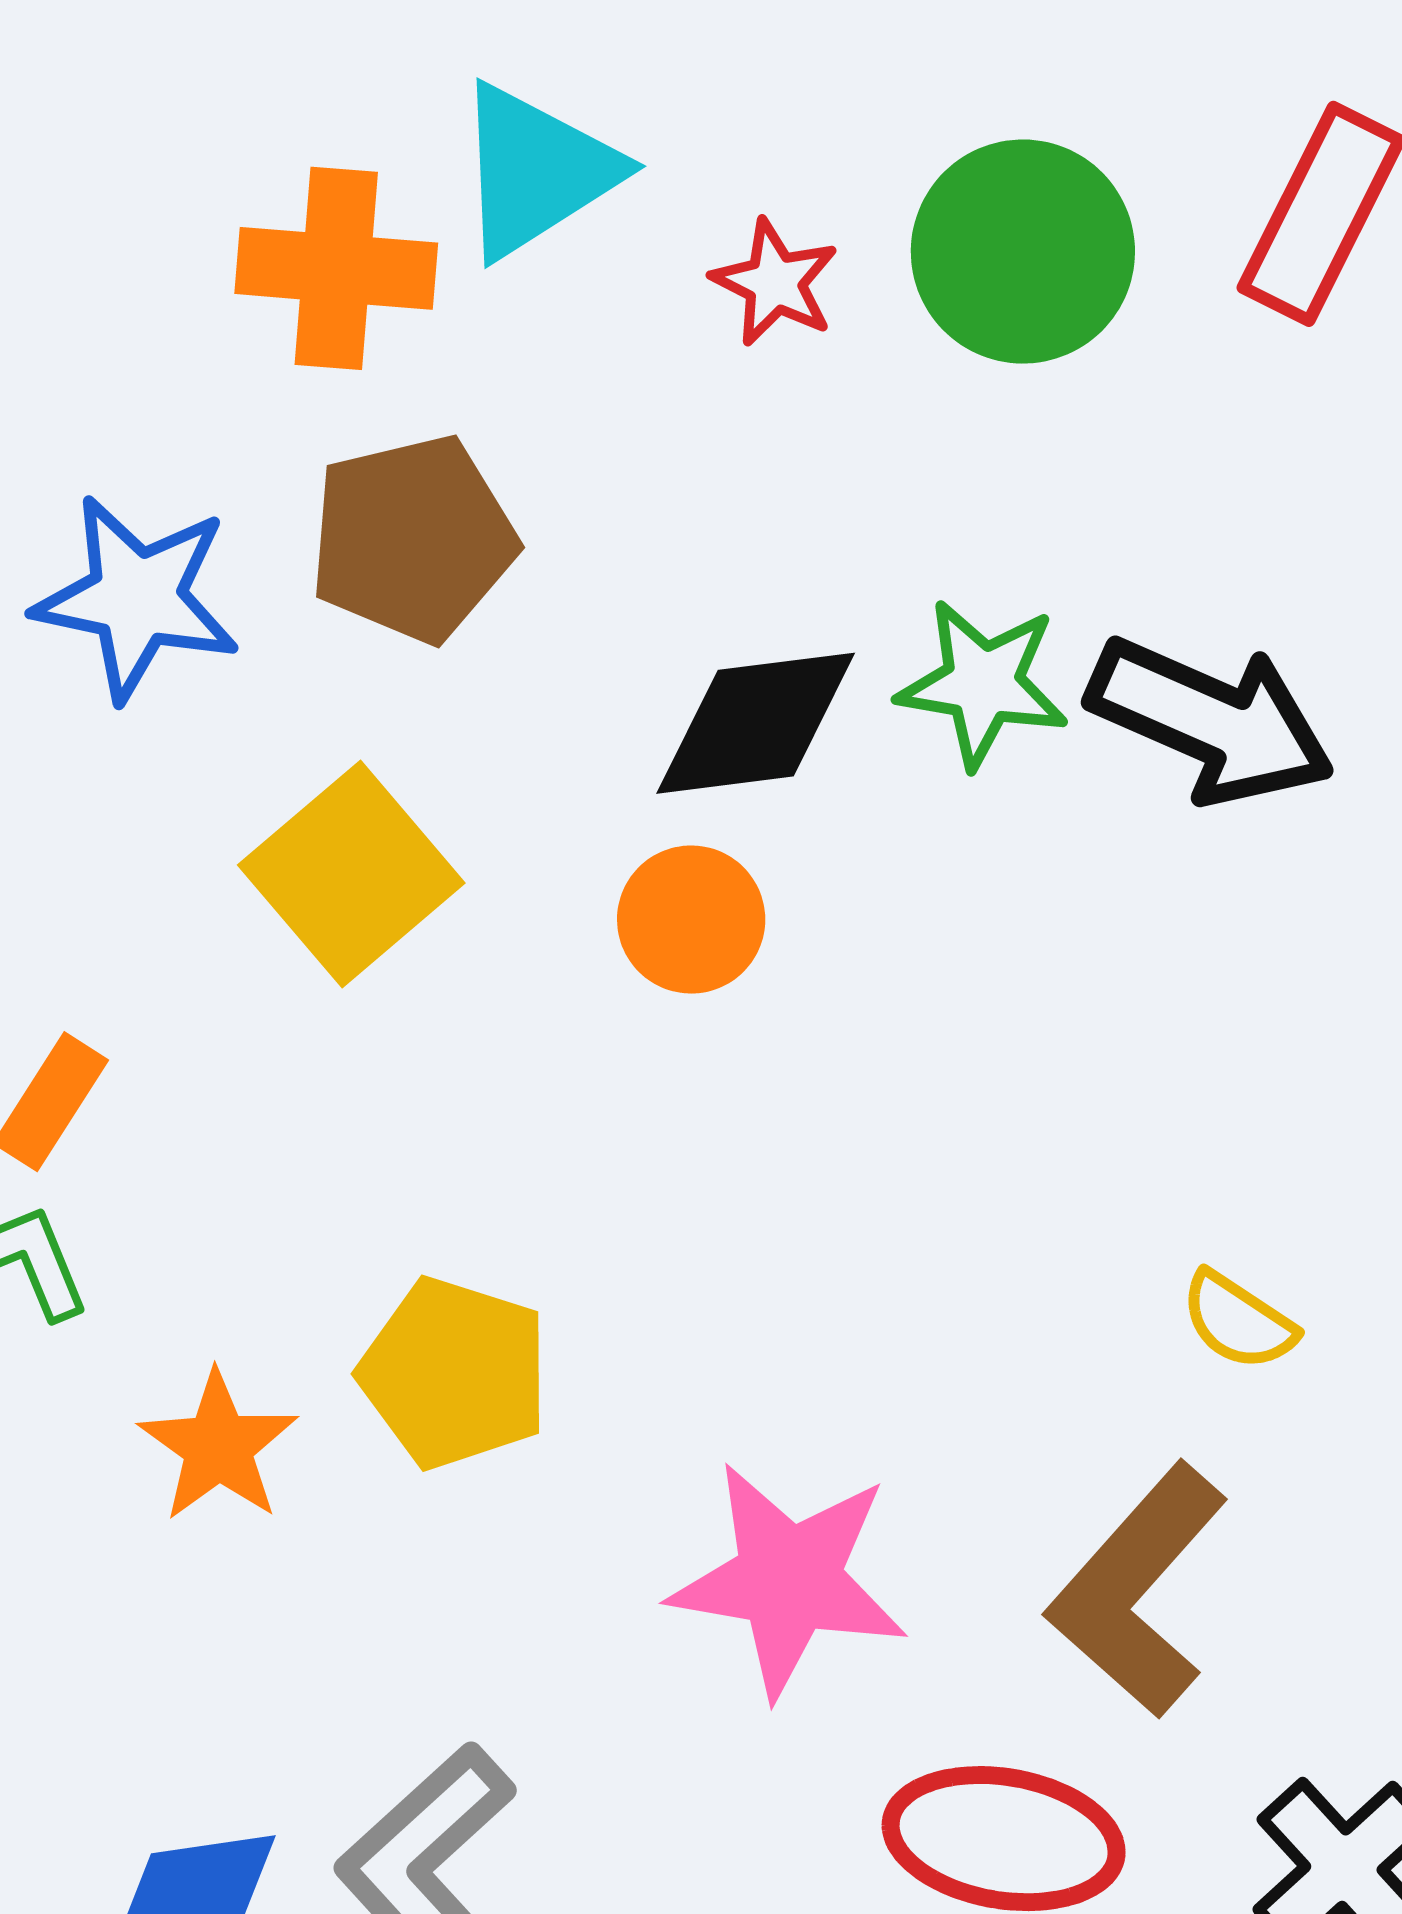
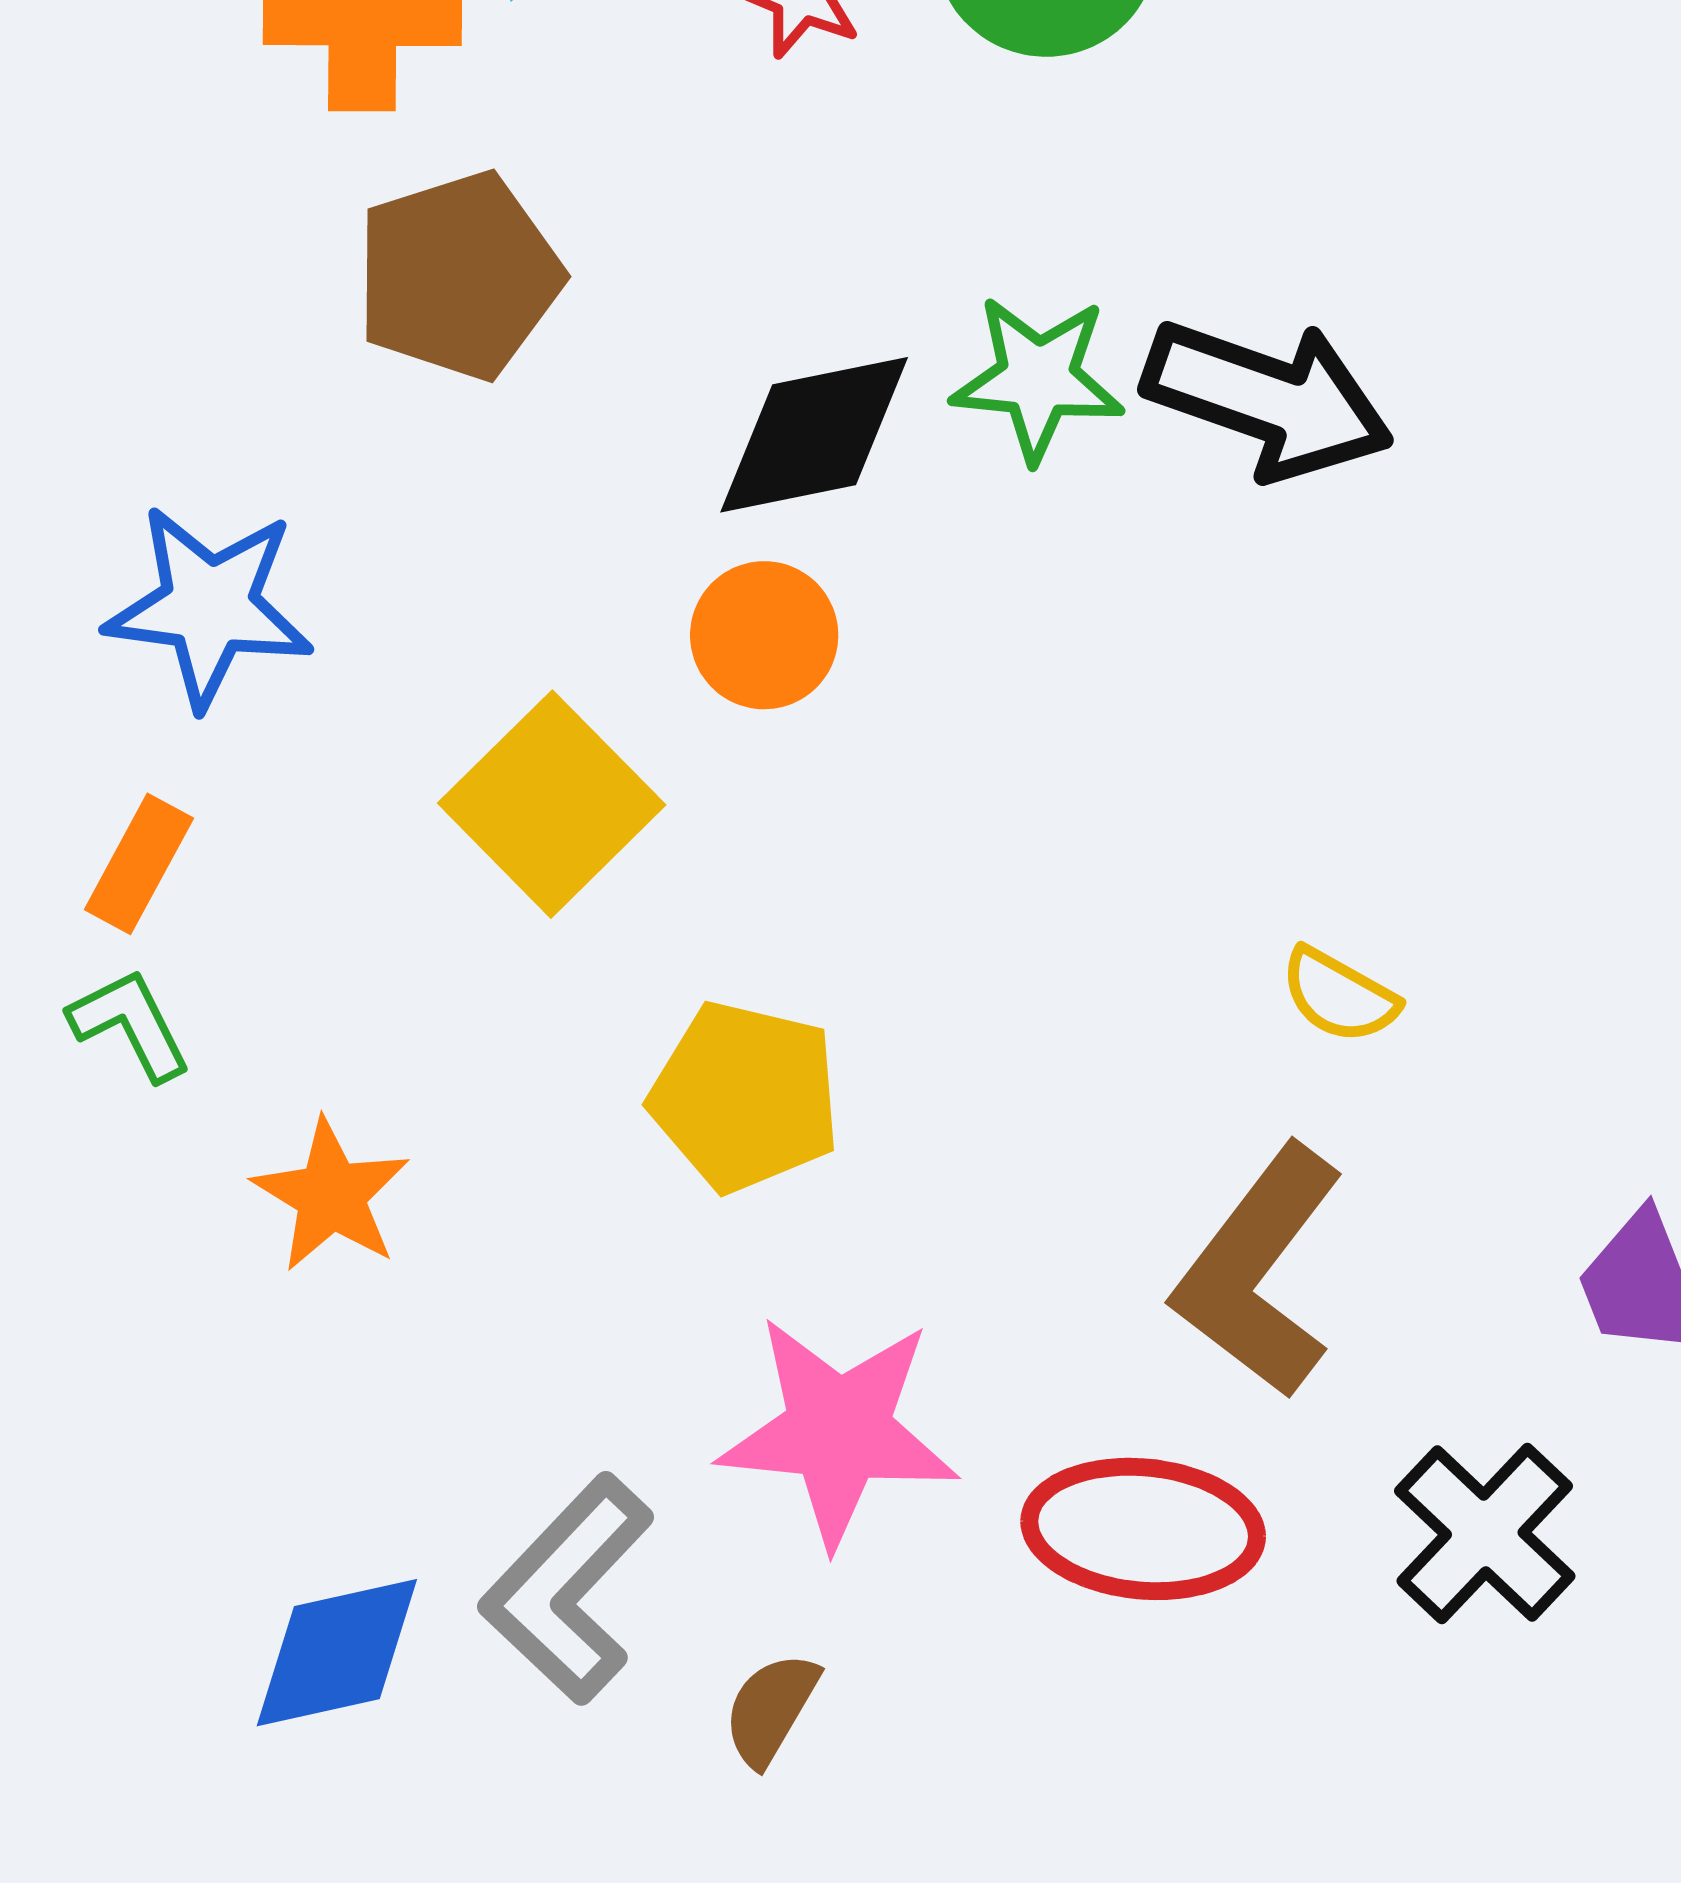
blue star: (137, 598) -> (209, 606), moved
yellow square: (351, 874) -> (552, 804), moved
yellow pentagon: (454, 1373) -> (745, 1097), moved
pink star: (789, 1579) -> (838, 1431), moved

